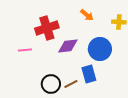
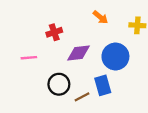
red cross: (47, 28) -> (54, 32), size x0.6
black circle: (51, 84) -> (59, 84), moved

